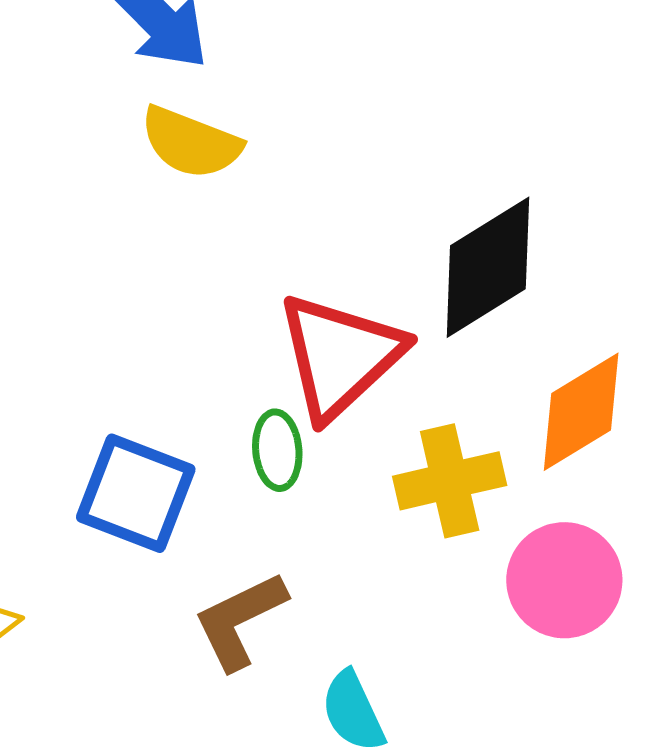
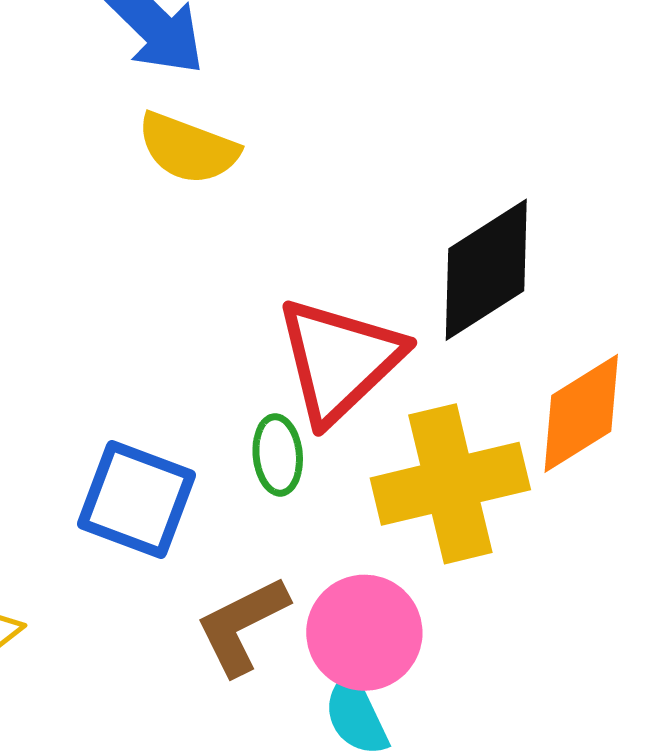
yellow cross: (450, 481) -> (450, 484), size x1.4
pink circle: (564, 580) -> (364, 633), moved

